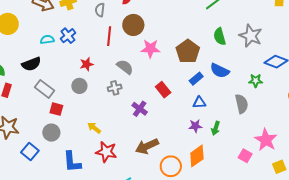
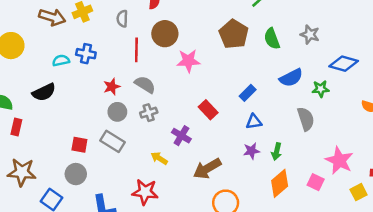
blue cross: (68, 36) -> (86, 54), turned -35
gray star: (251, 36) -> (310, 35), size x0.7
brown pentagon: (188, 51) -> (234, 34), moved
gray semicircle: (125, 67) -> (145, 85), moved
blue semicircle: (220, 71) -> (291, 78), moved, turned -48
gray circle: (79, 86) -> (117, 112), moved
gray rectangle: (45, 89) -> (113, 141), moved
yellow arrow: (94, 128) -> (159, 158), moved
brown arrow: (147, 146) -> (207, 169), moved
orange diamond: (197, 156) -> (280, 183), moved

